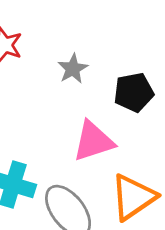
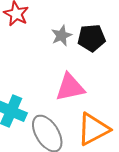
black pentagon: (134, 92) -> (91, 38), moved

